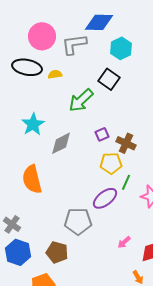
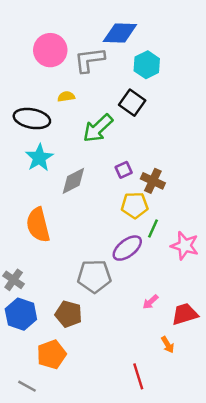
black ellipse: (27, 67) -> (32, 119), moved

